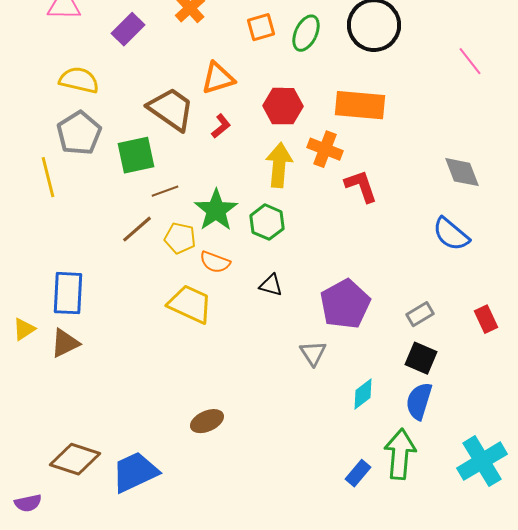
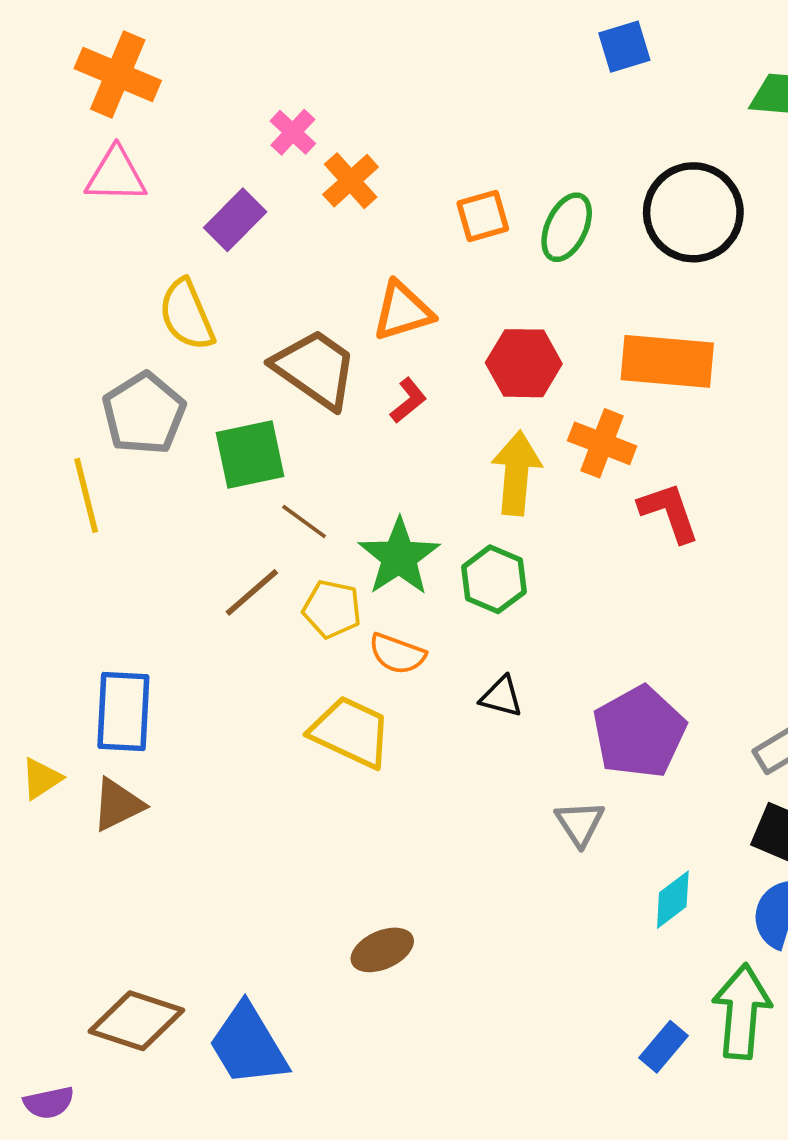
yellow semicircle: (79, 80) -> (187, 315), moved, turned -126
brown line: (165, 191) -> (304, 522), turned 56
blue trapezoid: (135, 472) -> (248, 1045), turned -96

